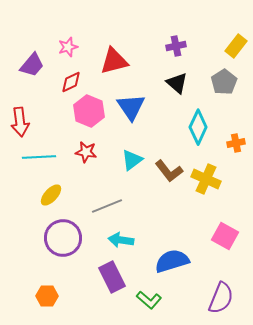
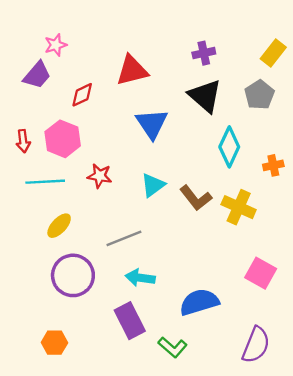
pink star: (68, 47) -> (56, 45), moved
black triangle: (177, 83) -> (205, 96), size x1.4
pink hexagon: (89, 111) -> (63, 139), moved
red arrow: (20, 122) -> (23, 141), size x0.7

